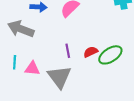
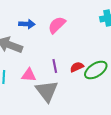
pink triangle: (32, 68) -> (29, 75), moved

